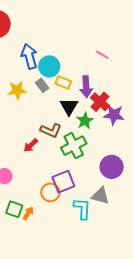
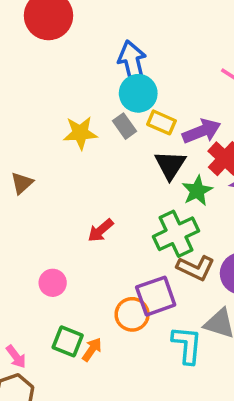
blue arrow: (29, 56) -> (132, 63), moved
purple arrow: (86, 87) -> (202, 131), turned -110
brown L-shape: (51, 130) -> (196, 268), moved

